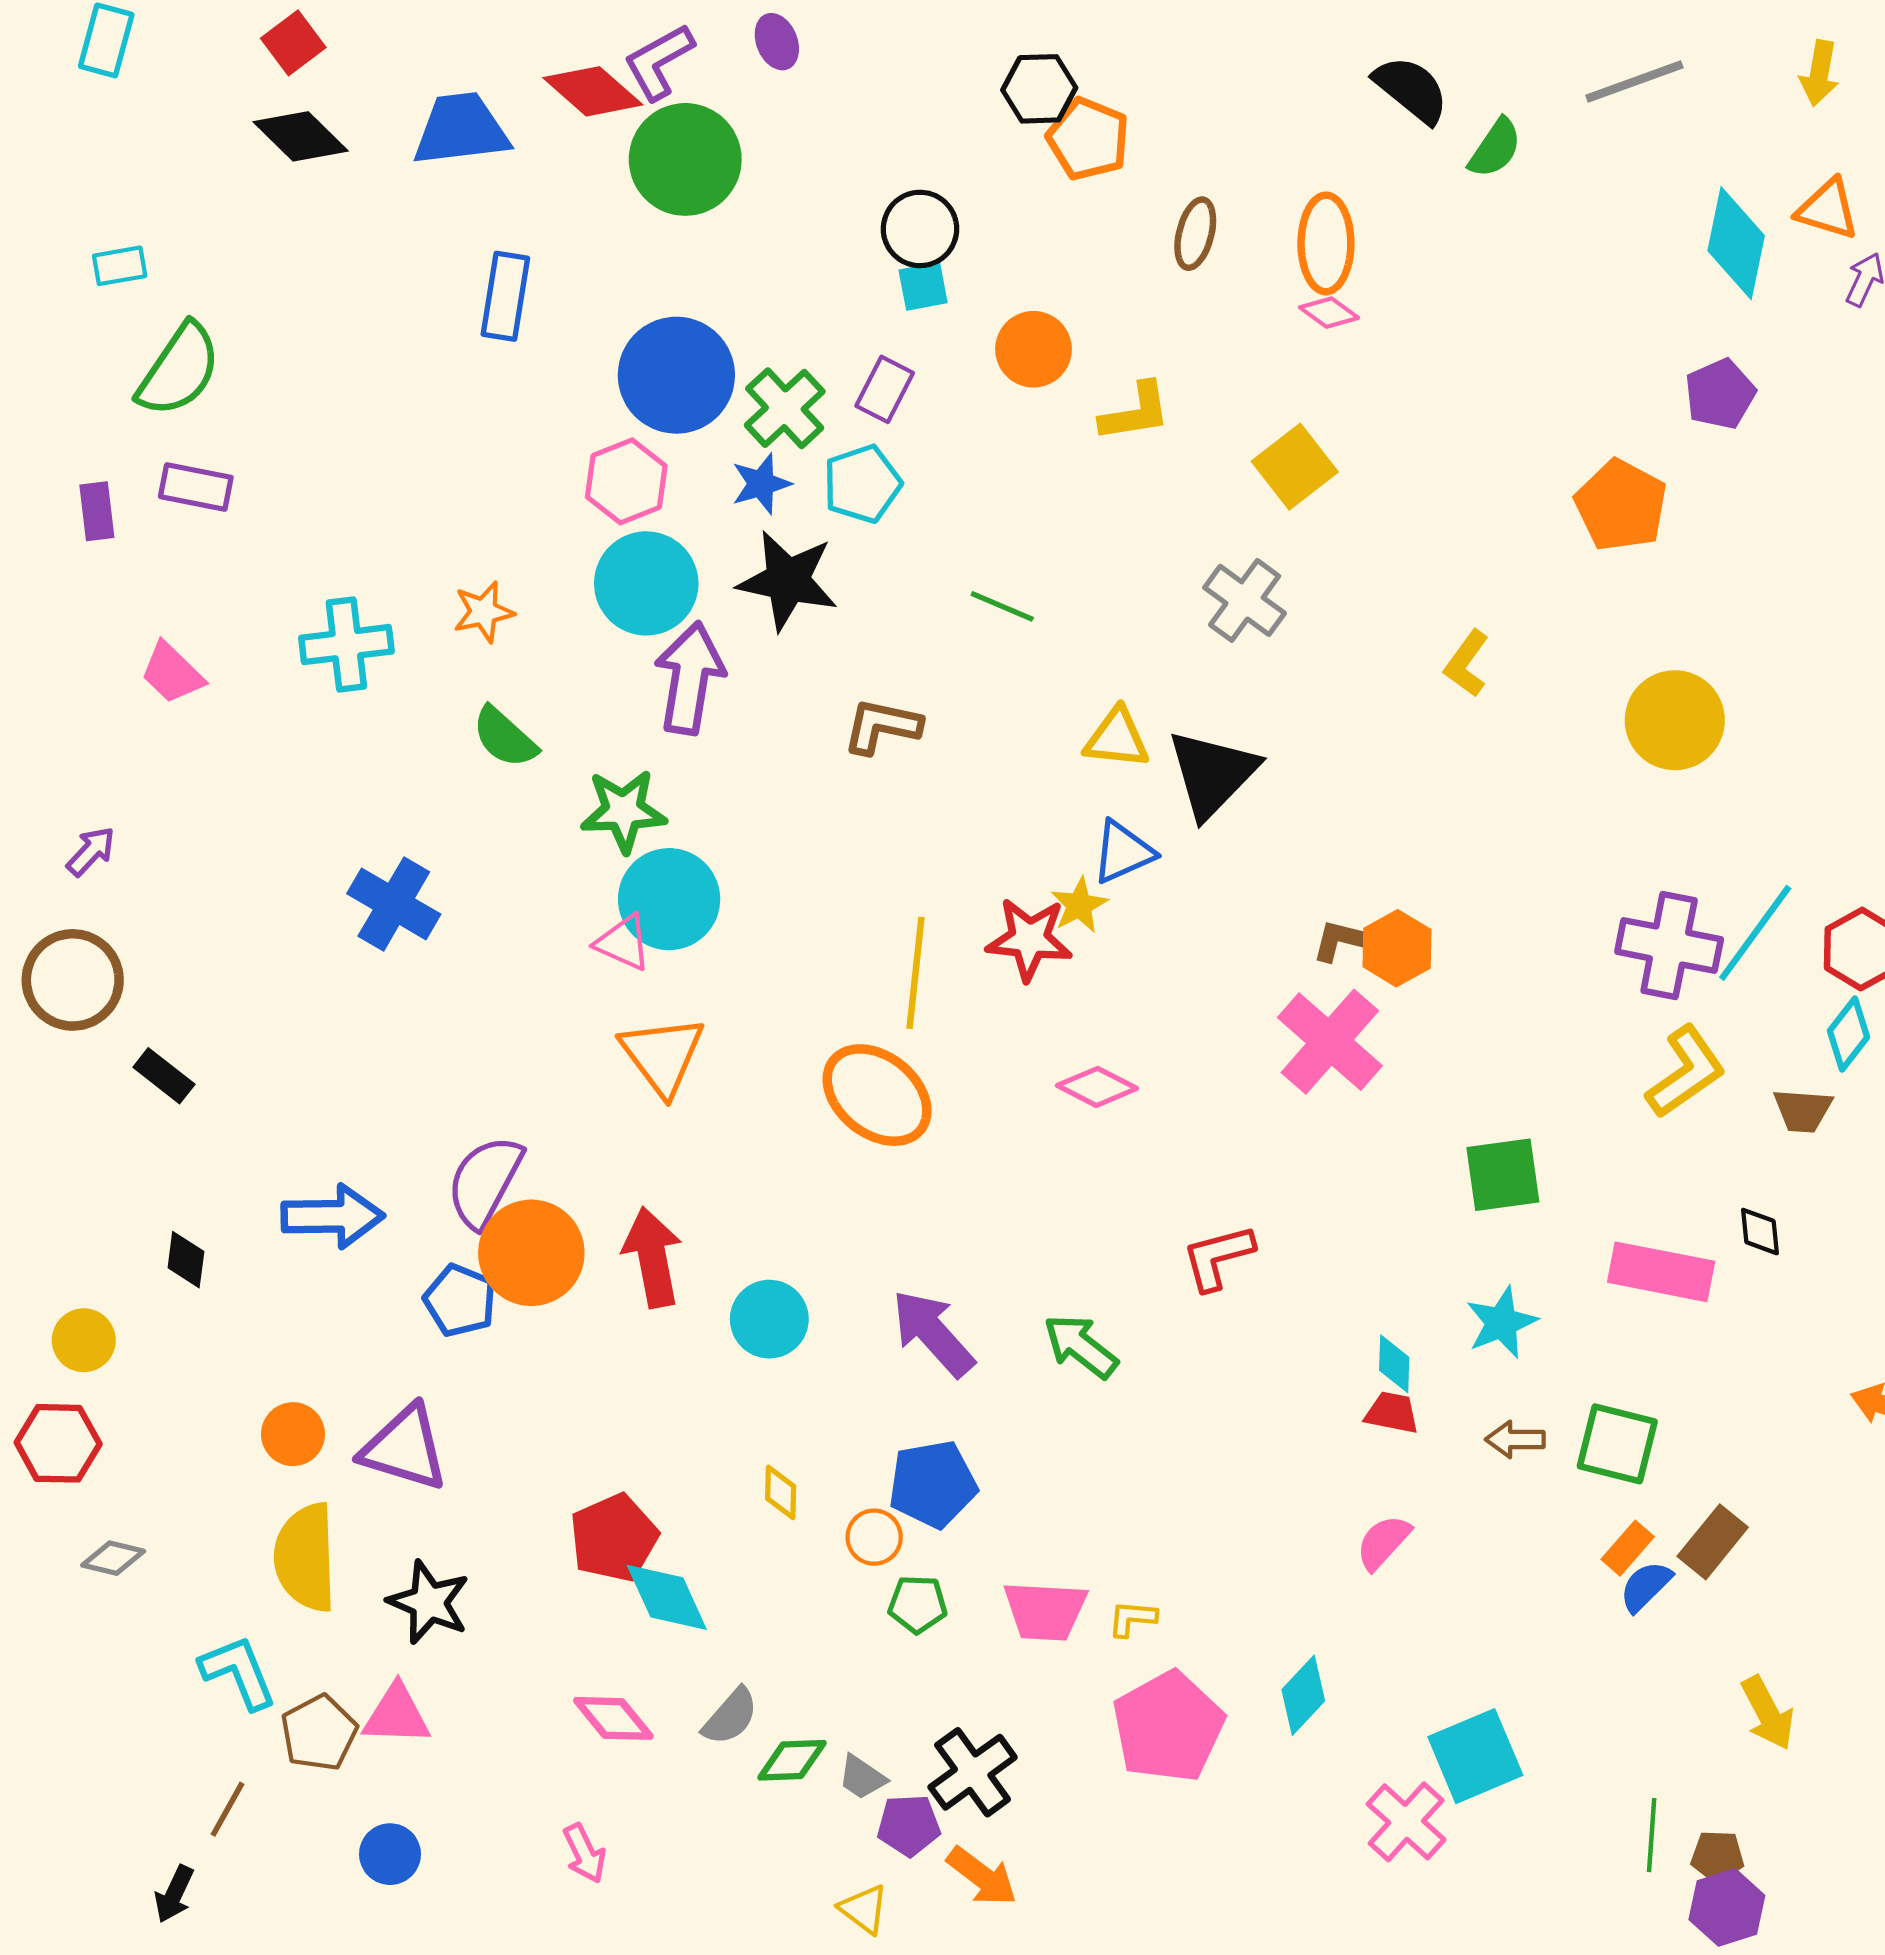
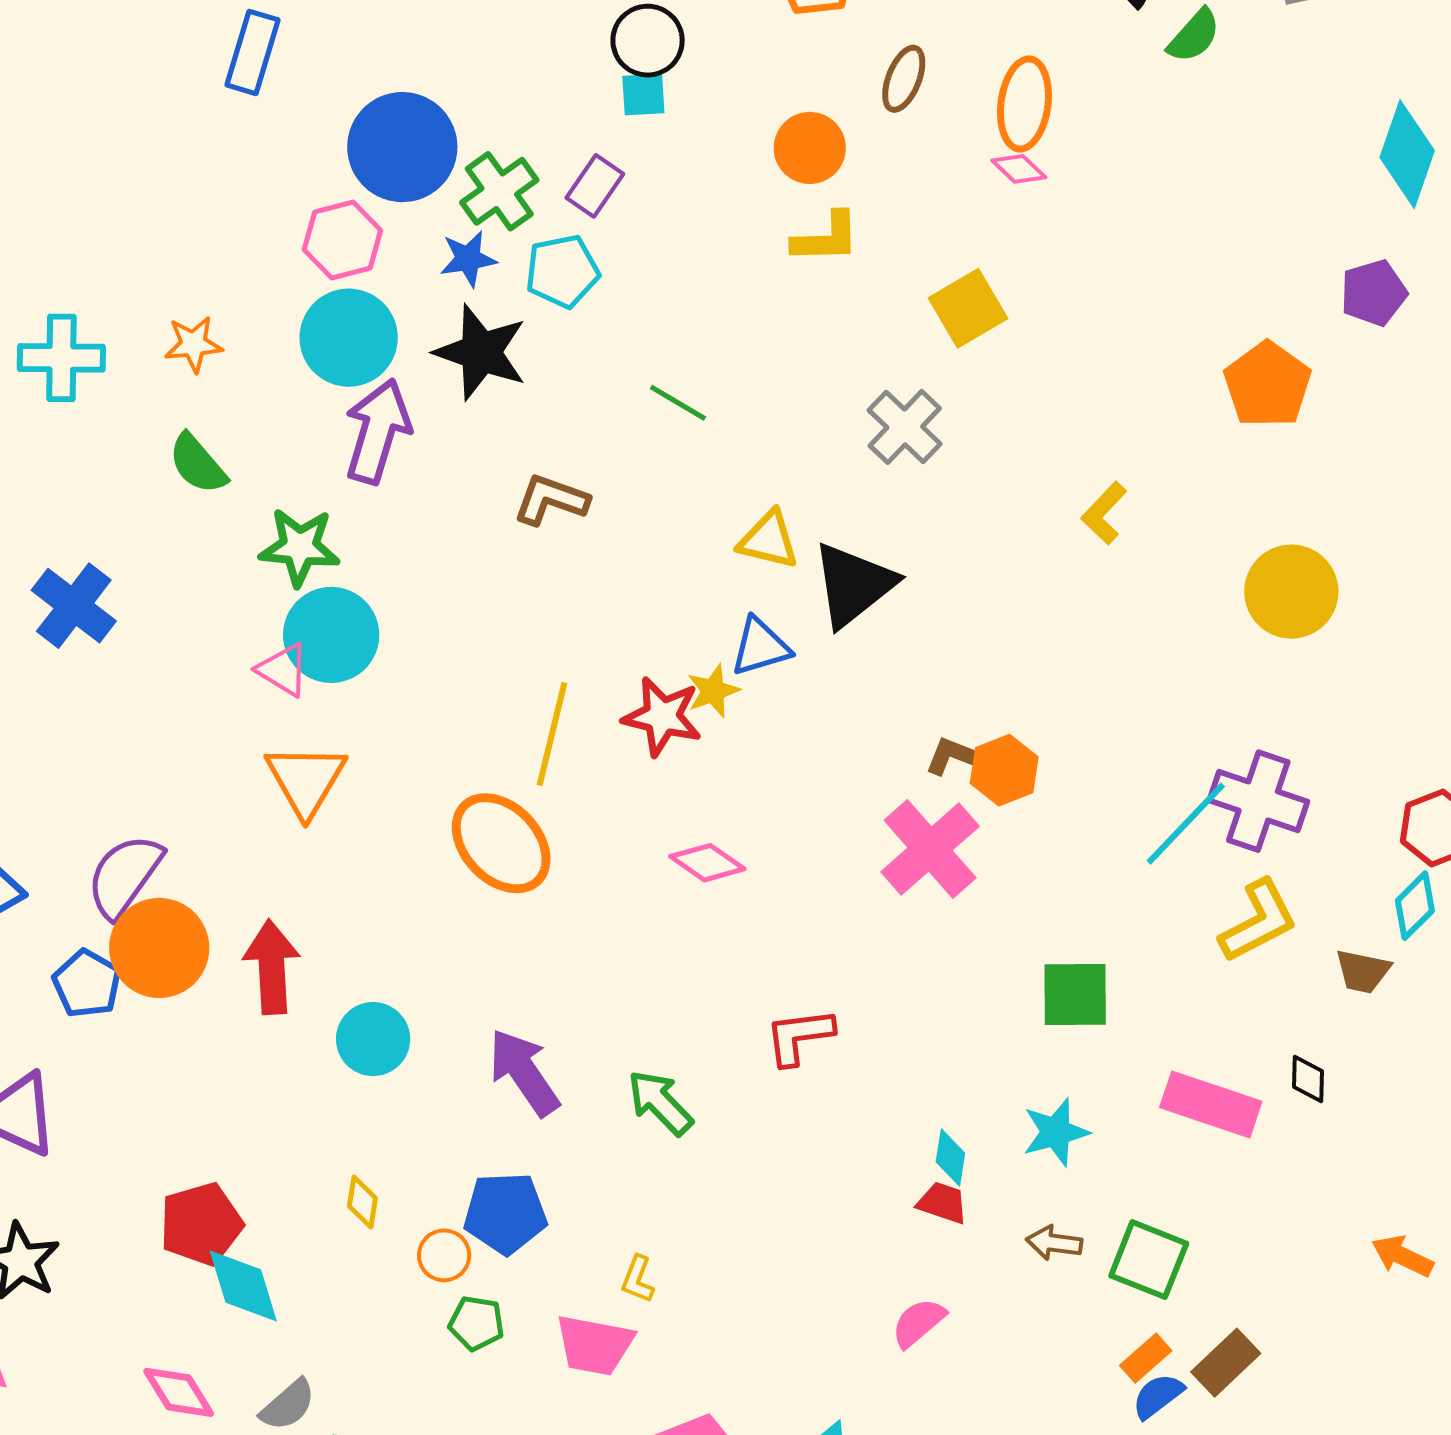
orange circle: (1033, 349) -> (810, 148), moved
cyan line: (1755, 933) -> (1186, 824), moved
yellow L-shape: (1132, 1618) -> (638, 1279), moved, turned -81

